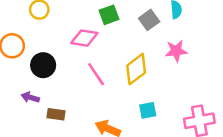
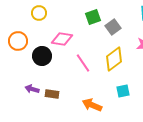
gray square: (149, 20) -> (113, 27), moved
pink diamond: (84, 38) -> (62, 39), moved
purple arrow: (30, 97) -> (32, 89), moved

